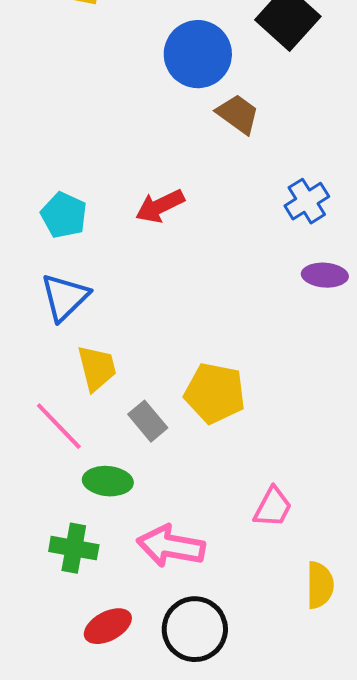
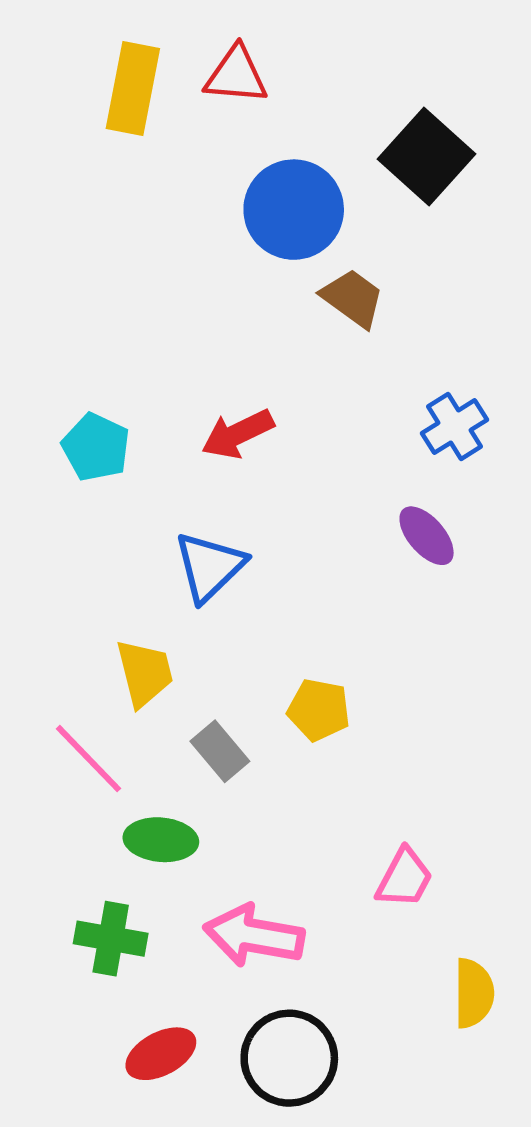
purple ellipse: (325, 275) -> (427, 536), moved, turned 45
blue triangle: (65, 297) -> (210, 567), moved
yellow pentagon: (215, 393) -> (319, 710), size x0.7

